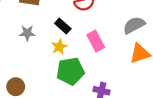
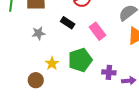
yellow star: (59, 47) -> (52, 63), moved

